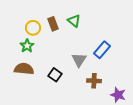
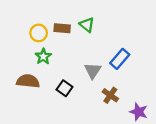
brown rectangle: (53, 24) -> (62, 28), turned -64
green star: (27, 46) -> (43, 56), moved
brown cross: (94, 81) -> (110, 95), turned 32

